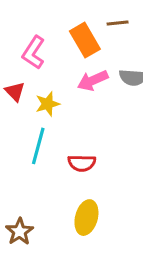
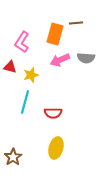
orange rectangle: (85, 40) -> (55, 34), turned 45
red triangle: (15, 91) -> (10, 67), turned -32

